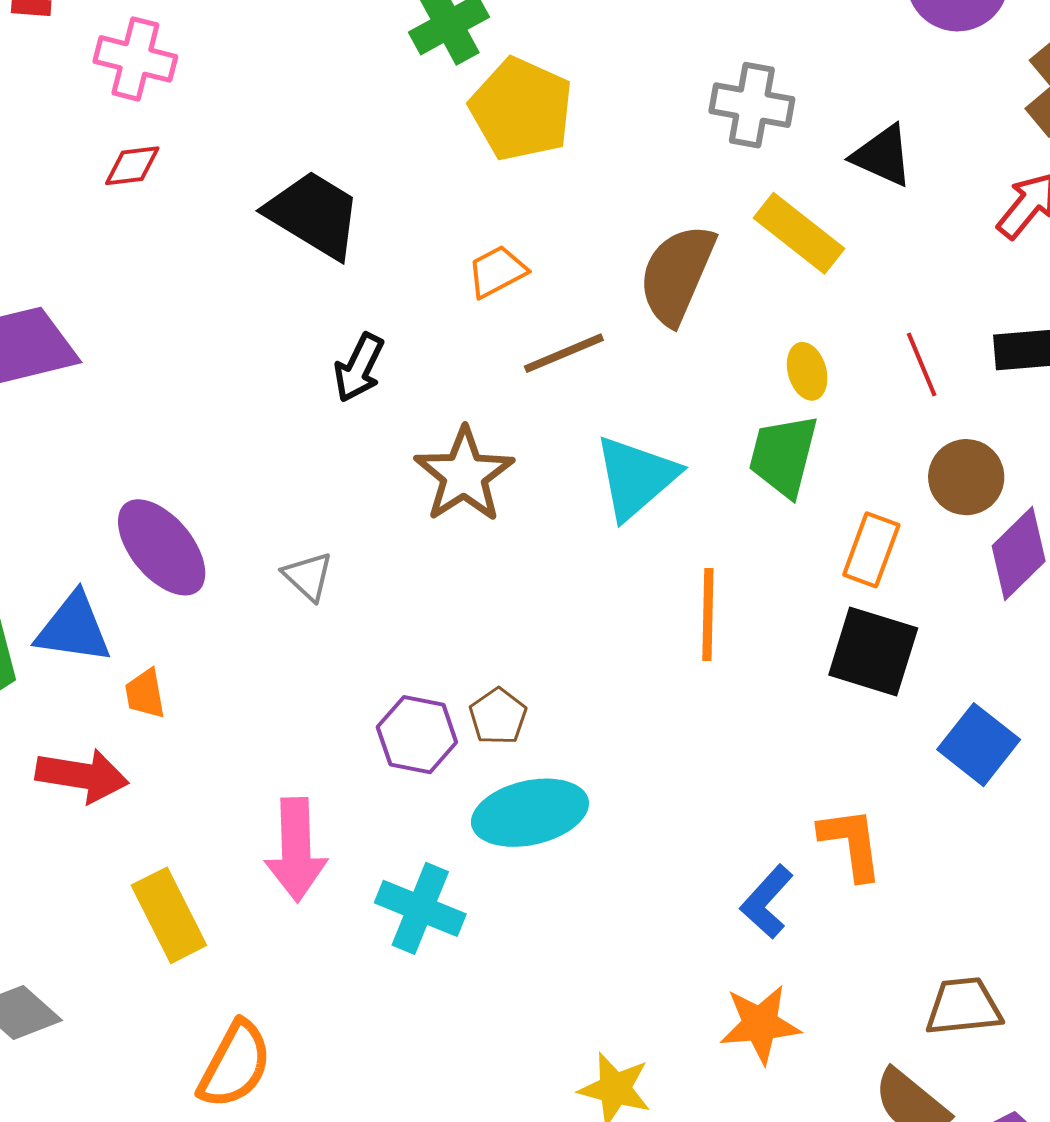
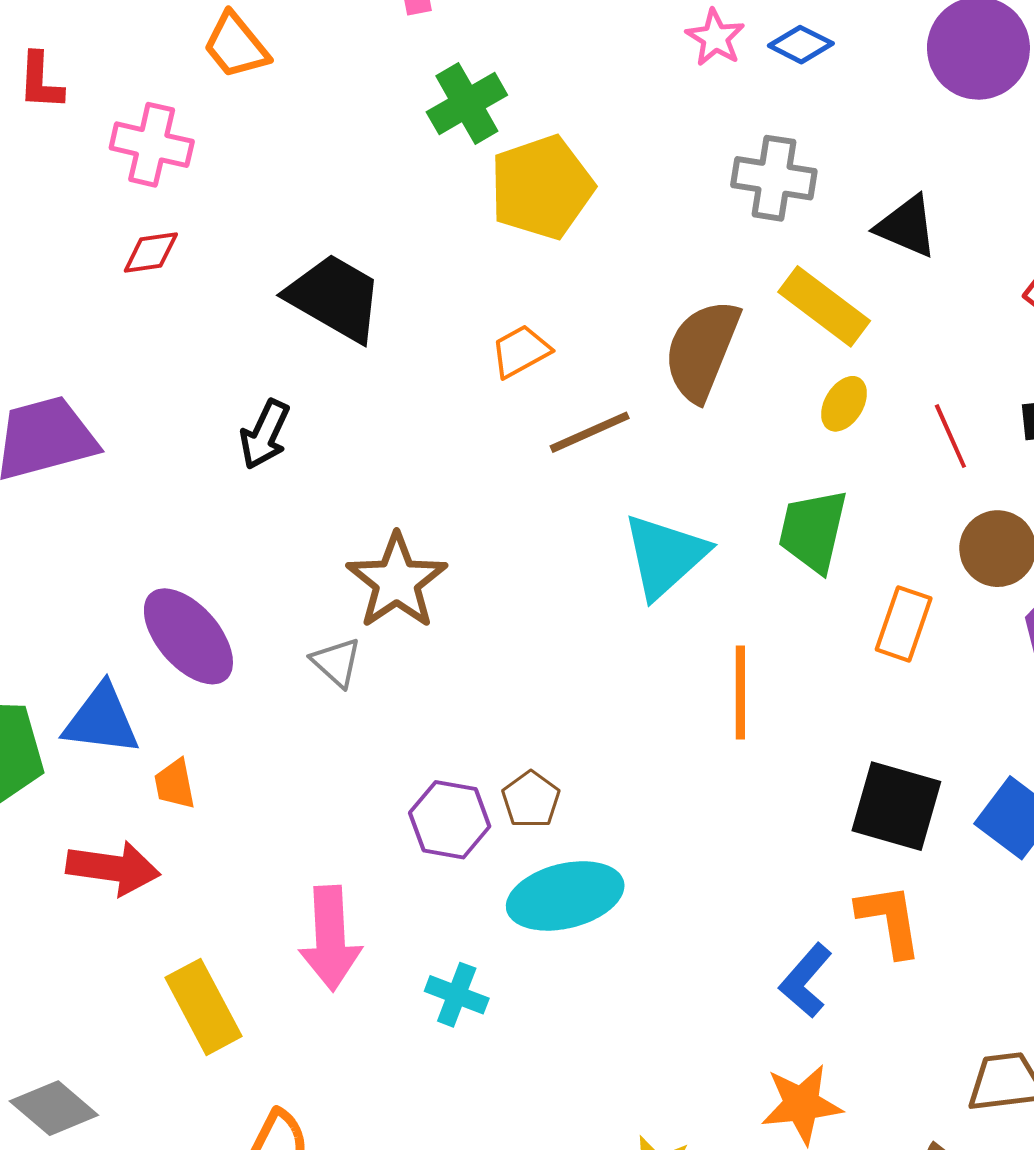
yellow pentagon: (521, 109) -> (542, 187), turned 30
black arrow: (359, 368) -> (265, 434), moved
yellow ellipse: (807, 371) -> (844, 404), moved, turned 48
brown star: (464, 475) -> (397, 581), moved
black square: (873, 651) -> (896, 806), moved
cyan cross: (420, 908) -> (457, 995), size x0.7

